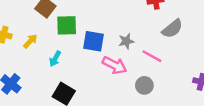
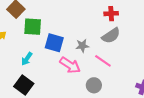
gray semicircle: (172, 29) -> (111, 36), moved
cyan arrow: (55, 59) -> (27, 59), moved

